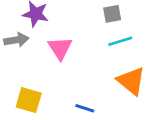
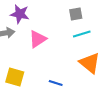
pink triangle: (60, 48) -> (38, 39), turned 30

